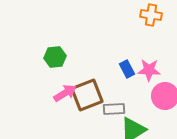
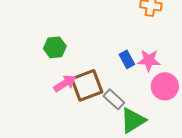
gray rectangle: (114, 109) -> (114, 99), turned 45

